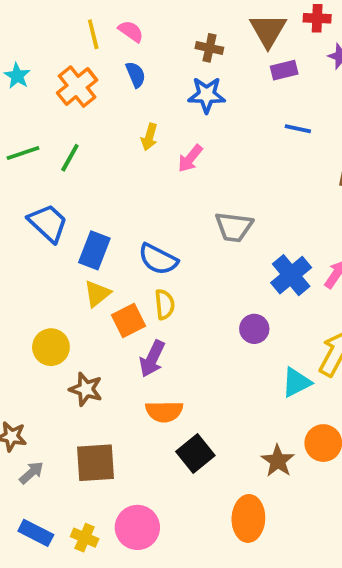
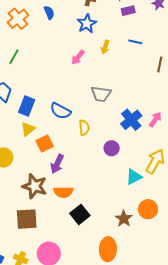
blue star: (207, 95) -> (87, 24), turned -30
yellow arrow: (149, 137) -> (105, 47), moved
yellow semicircle: (165, 304) -> (84, 128), moved
brown star: (86, 389) -> (35, 186), moved, size x1.4

